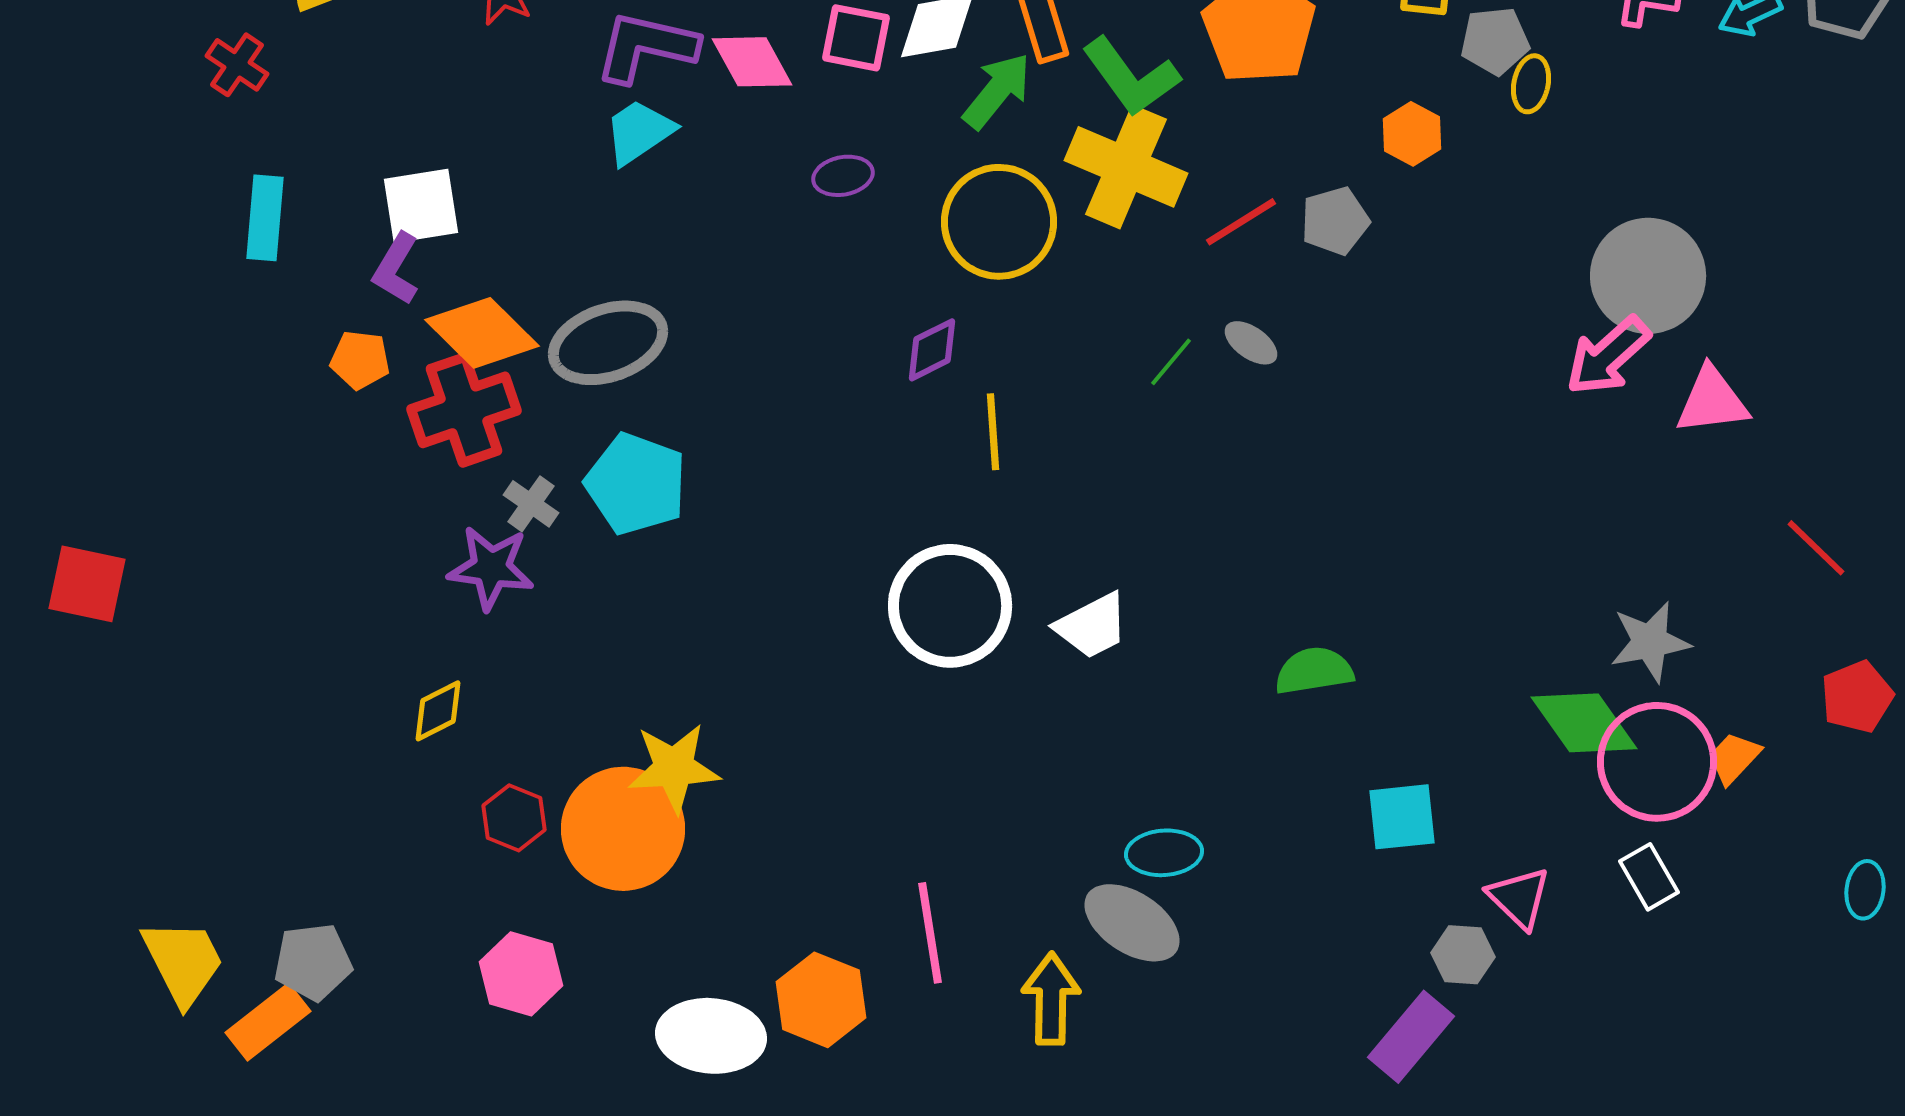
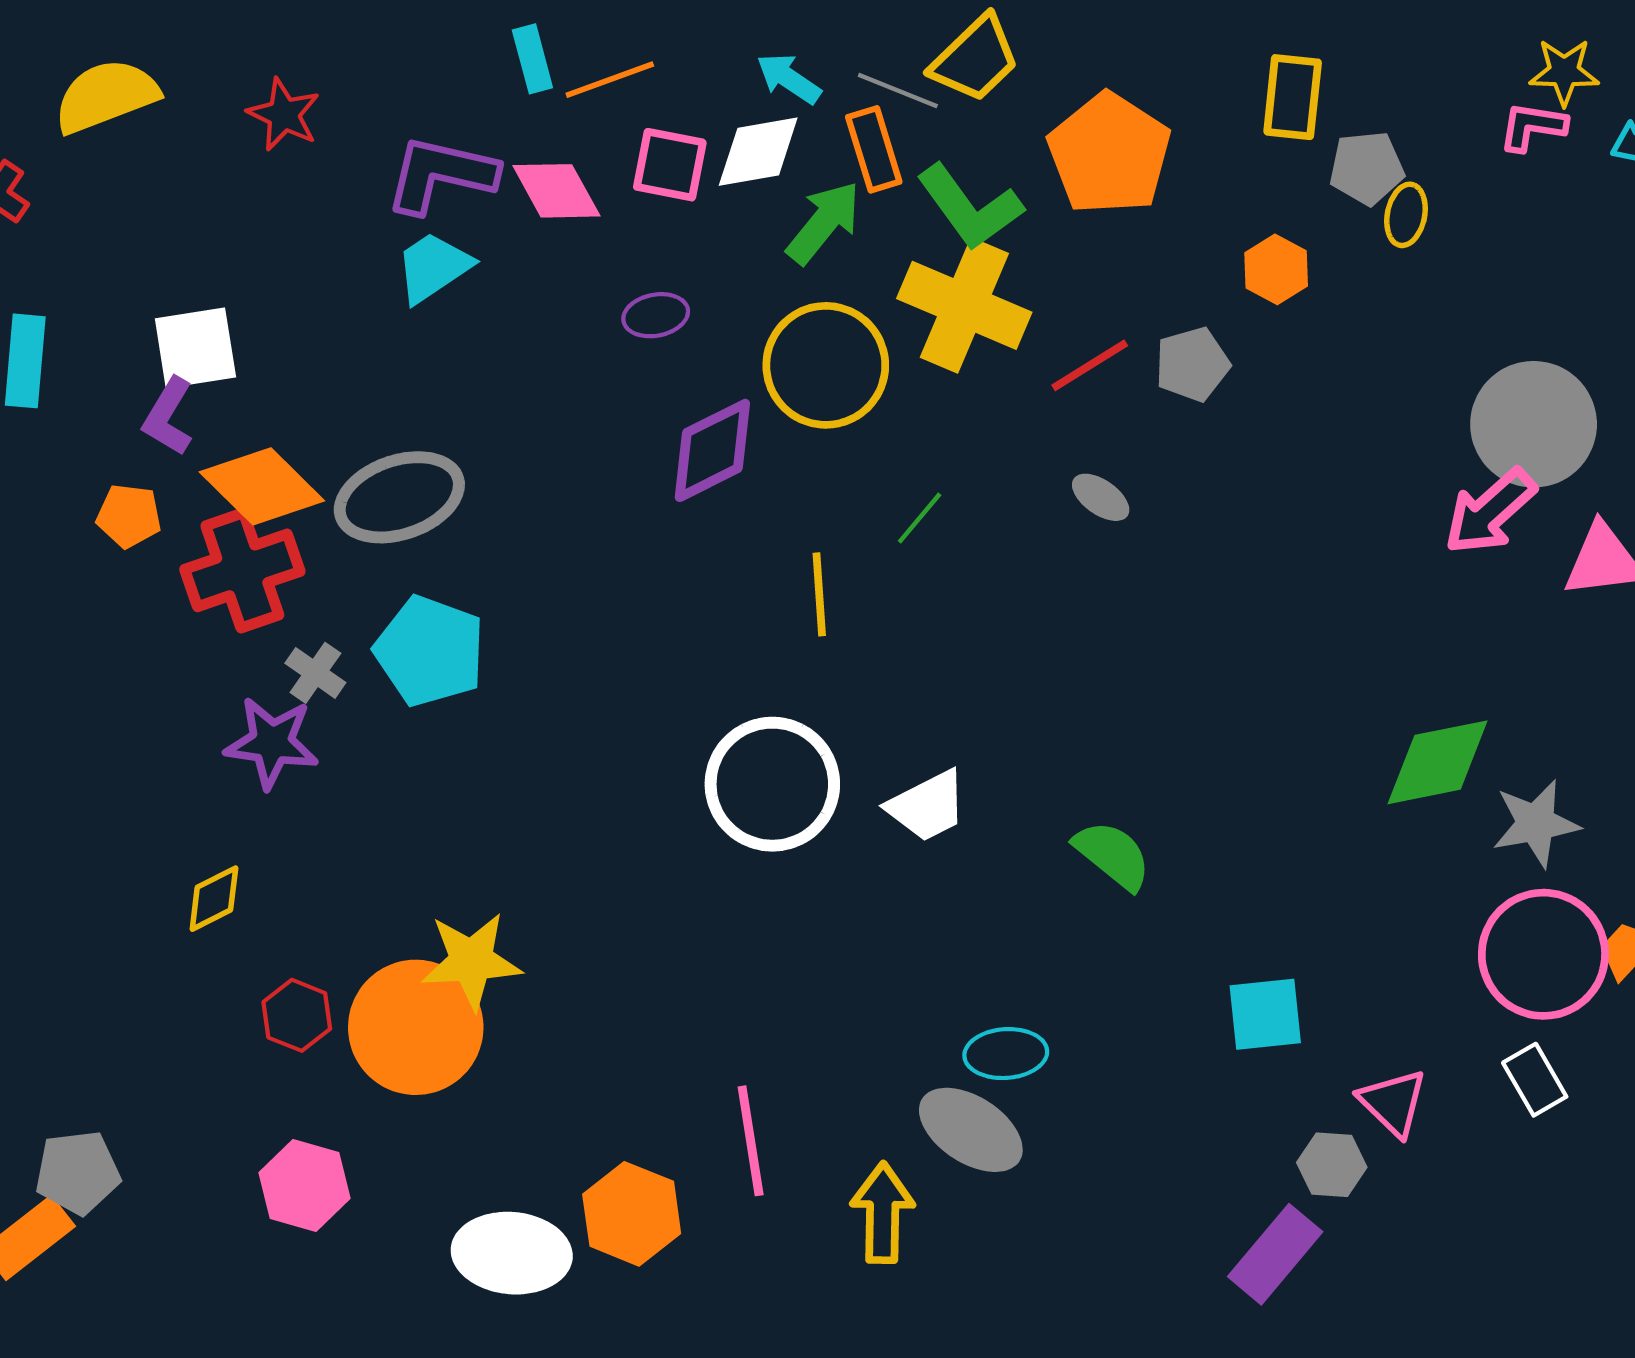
purple diamond: (932, 350) -> (712, 450), moved, size x1.5
green line: (1171, 362) -> (920, 518), moved
green semicircle: (1314, 671) -> (1113, 855), moved, turned 48
green diamond: (1584, 723) -> (1438, 762), moved, turned -66

